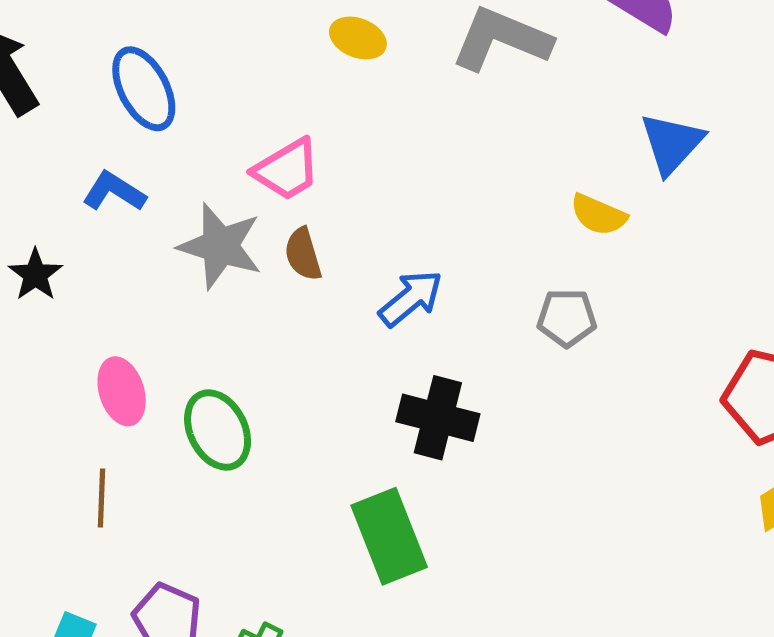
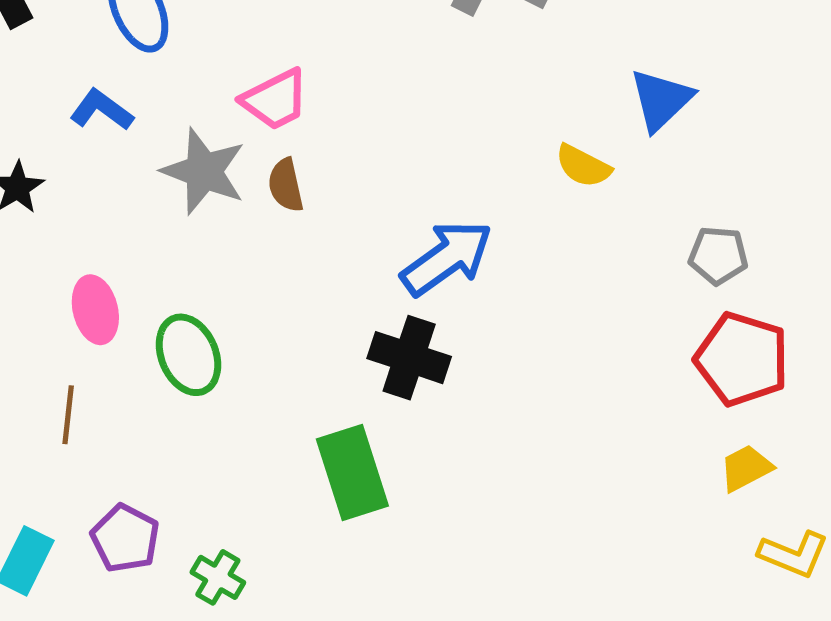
blue arrow: (411, 298) -> (447, 258), moved, size x1.4
gray pentagon: (567, 318) -> (718, 255), moved

